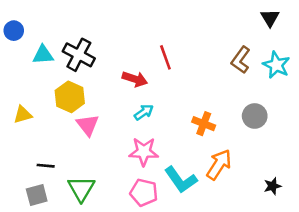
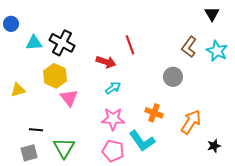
gray circle: (255, 116) -> (173, 77), moved
orange cross: (204, 124) -> (154, 113), moved
orange arrow: (219, 164) -> (191, 122), moved

